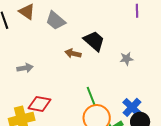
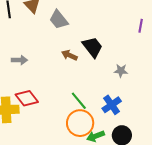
green line: (91, 96) -> (79, 101), turned -30
red diamond: (40, 104) -> (27, 98), turned 30
blue cross: (132, 107) -> (112, 105), moved

